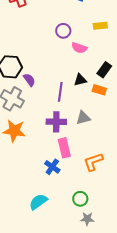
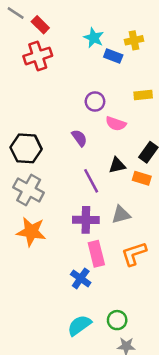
purple semicircle: (29, 80) -> (79, 138), moved
purple line: (60, 92) -> (91, 181), turned -36
orange L-shape: (93, 162) -> (134, 254), moved
cyan semicircle: (38, 202) -> (79, 325), moved

